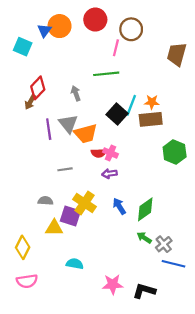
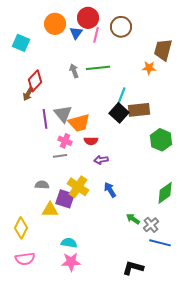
blue triangle: (44, 30) -> (76, 33), moved
pink line: (116, 48) -> (96, 35), moved
gray arrow: (76, 93) -> (74, 71), moved
orange star: (152, 102) -> (149, 68), moved
black square: (117, 114) -> (119, 113), moved
pink cross: (111, 153) -> (65, 141), moved
green diamond: (145, 209) -> (165, 193), moved
pink star: (113, 284) -> (71, 262), moved

